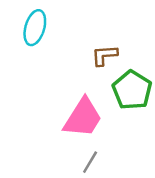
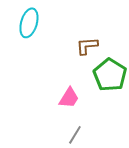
pink trapezoid: (83, 118) -> (69, 98), size x0.6

